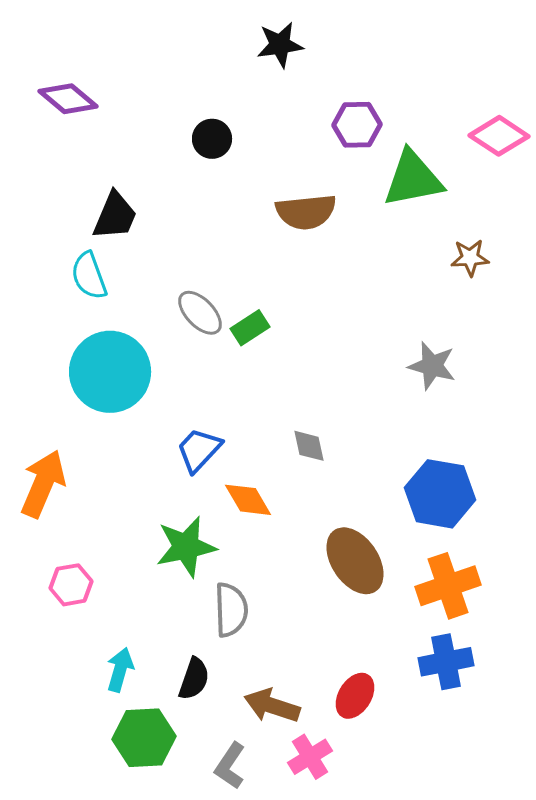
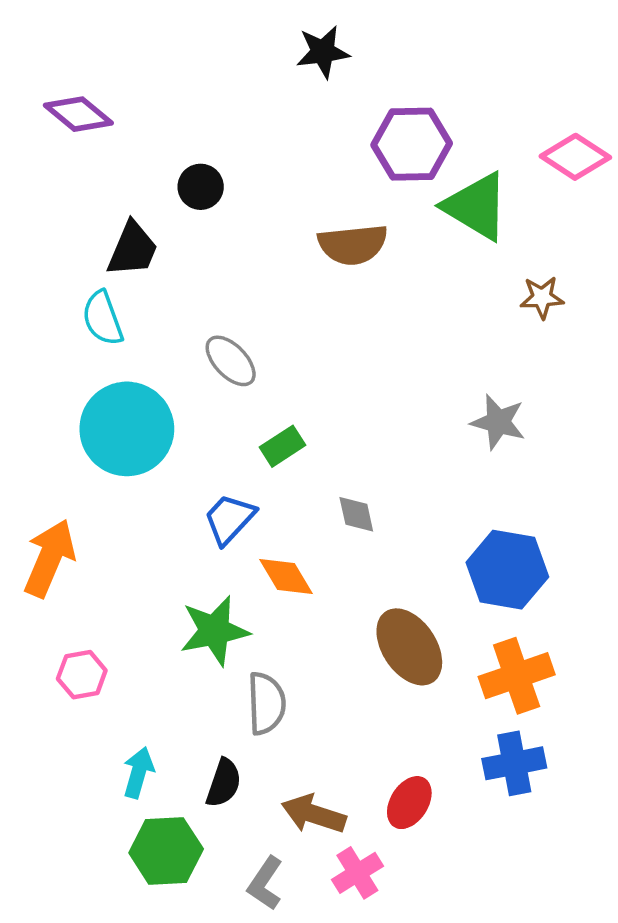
purple hexagon: (357, 125) -> (412, 144), size x1.4
black circle: (212, 139) -> (201, 187), moved
green triangle: (413, 179) -> (476, 206), turned 42
green rectangle: (250, 328) -> (282, 446), moved

